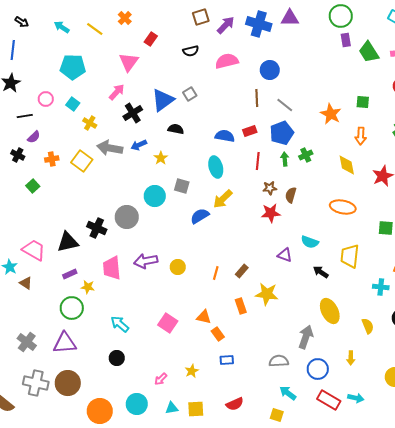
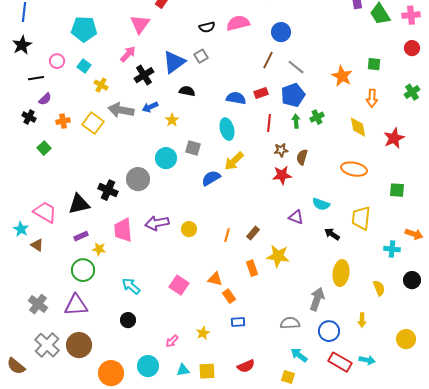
black semicircle: (191, 51) -> (207, 27), moved
brown line: (257, 98) -> (268, 60), turned 30
yellow ellipse: (330, 311) -> (341, 273), turned 35
gray cross: (36, 383) -> (47, 345), turned 30

